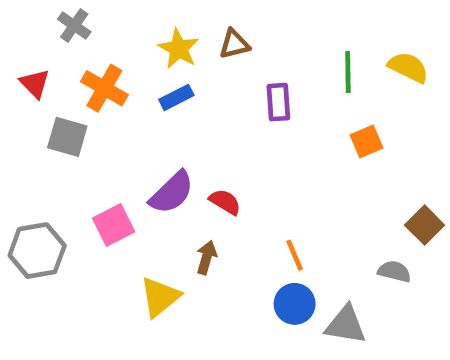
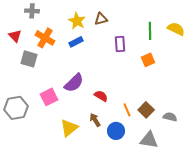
gray cross: (74, 26) -> (32, 11), turned -32
orange square: (367, 142) -> (148, 60), moved
red semicircle: (225, 202) -> (101, 96), moved
brown square: (425, 225) -> (146, 110), moved
brown arrow: (206, 258) -> (95, 120), moved, turned -48
blue circle: (295, 304) -> (116, 131), moved

